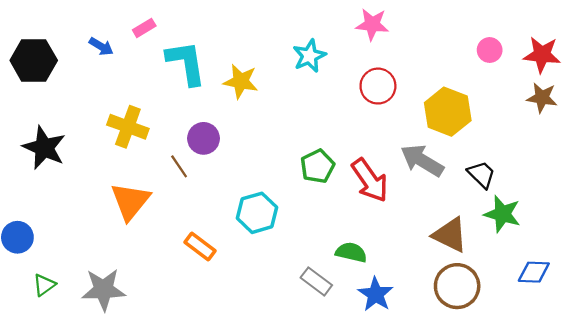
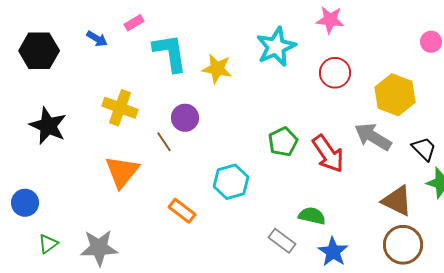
cyan star: (309, 56) -> (276, 47), size x1.4

